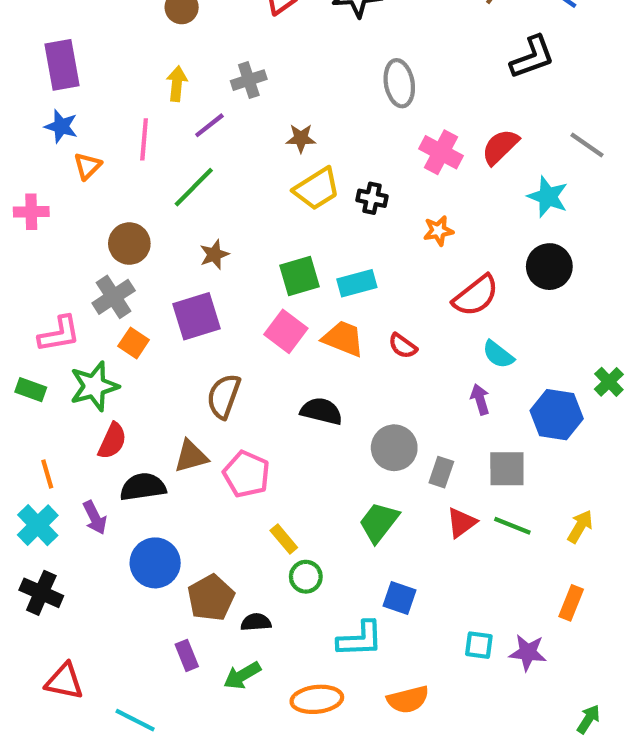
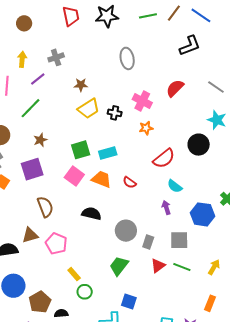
pink cross: (441, 152) -> (142, 101), moved
cyan star: (548, 197) -> (217, 120), moved
brown semicircle: (224, 396) -> (45, 207), turned 140

